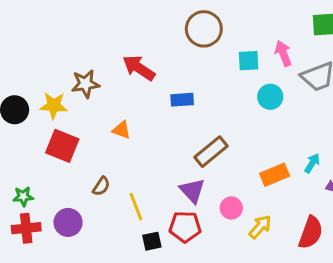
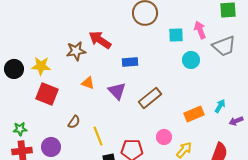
brown star: (85, 84) -> (76, 51), moved
purple triangle: (192, 191) -> (117, 91), moved

